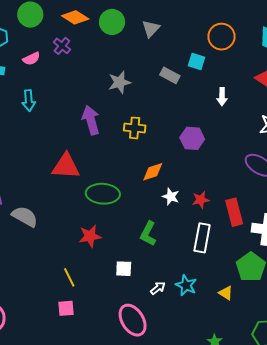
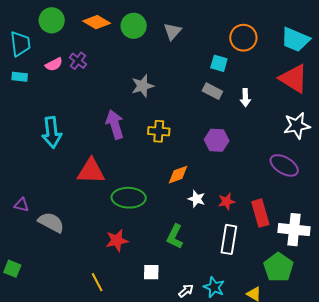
purple cross: (62, 46) -> (78, 61), moved
gray rectangle: (170, 75) -> (212, 91), moved
cyan arrow: (29, 101) -> (52, 132), moved, size x1.4

